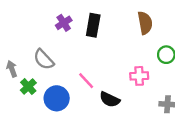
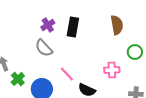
gray semicircle: (44, 59) -> (44, 48), moved

